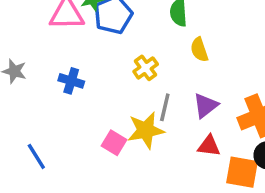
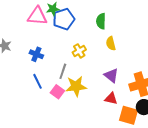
purple triangle: (205, 106) -> (111, 76), turned -49
gray line: (165, 107) -> (63, 71), moved
blue line: (36, 156) -> (37, 81), moved

